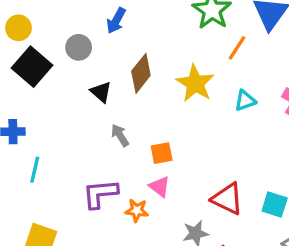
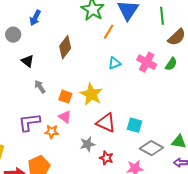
brown diamond: (141, 73) -> (65, 47), moved
yellow star: (195, 83) -> (91, 94), moved
orange square: (162, 153) -> (65, 97), turned 32

